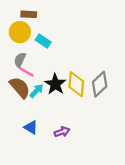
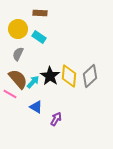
brown rectangle: (29, 14) -> (40, 13), moved
pink line: (26, 72) -> (10, 94), moved
blue triangle: (31, 127) -> (36, 107), moved
purple arrow: (62, 132) -> (56, 119), turned -40

